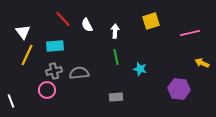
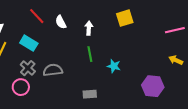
pink line: (190, 33) -> (175, 30), moved
cyan rectangle: (55, 46) -> (29, 43), turned 36
gray cross: (54, 71) -> (28, 68), turned -35

